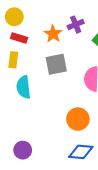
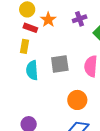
orange star: (53, 34) -> (48, 20), moved
gray square: (56, 64) -> (60, 64), moved

